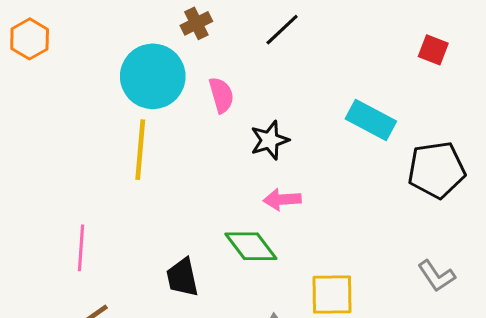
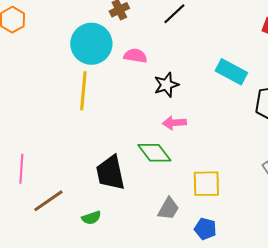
pink semicircle: (221, 95) -> (135, 56), turned -65
pink line: (81, 248) -> (21, 169), moved
black trapezoid: (182, 277) -> (110, 173), size x1.4

